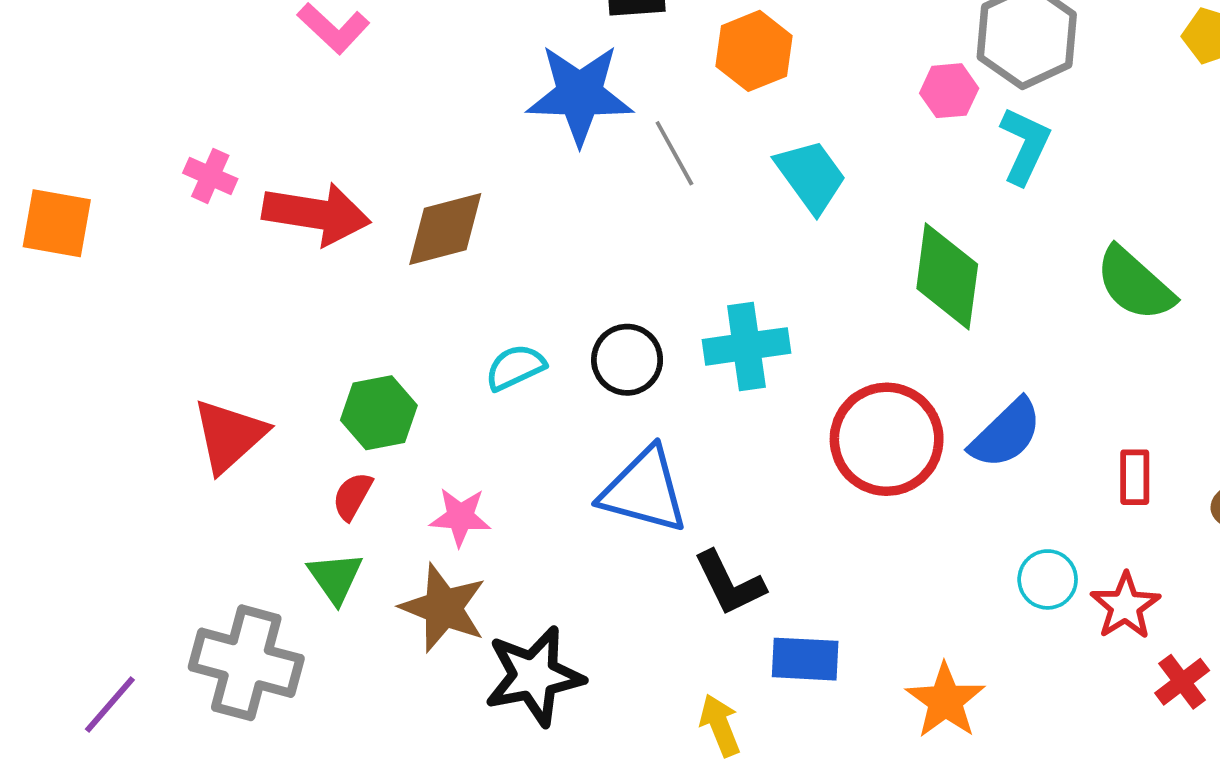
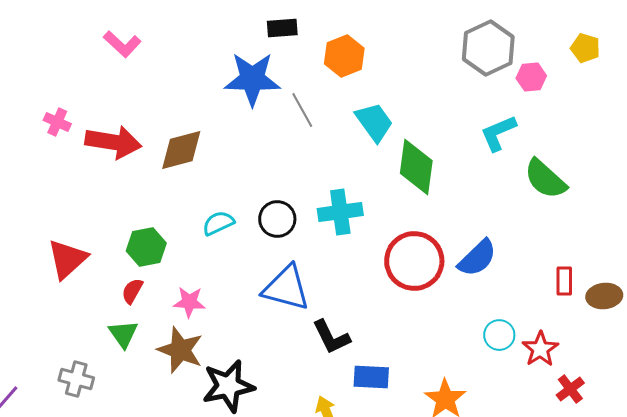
pink hexagon: (949, 91) -> (531, 77), moved
cyan L-shape: (1025, 146) -> (498, 133), moved, turned -138
green diamond: (947, 276) -> (416, 167), moved
red rectangle: (1135, 477) -> (564, 281), moved
gray cross: (246, 663) -> (76, 379), size x0.6

